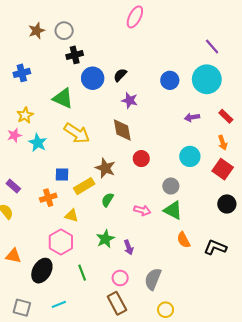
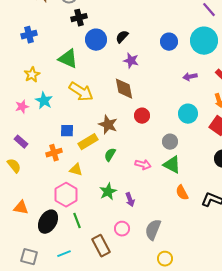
pink star: (14, 135) -> (22, 107), moved
green line: (82, 273) -> (77, 221), moved
brown rectangle: (117, 303) -> (101, 246), moved

